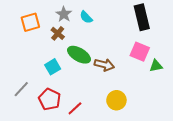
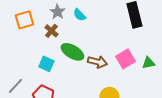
pink square: (140, 52) -> (125, 59), moved, turned 36
cyan square: (53, 67) -> (46, 64), turned -35

